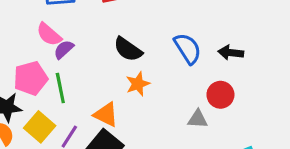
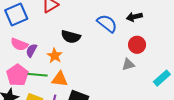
orange star: (138, 84) -> (55, 56), moved
green line: (60, 88) -> (38, 75), turned -54
orange triangle: (106, 115) -> (60, 79), moved

